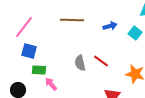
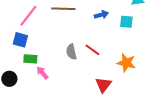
pink line: (24, 27) -> (28, 16), moved
cyan square: (135, 33) -> (126, 22), turned -32

